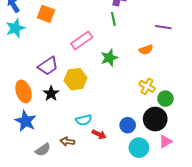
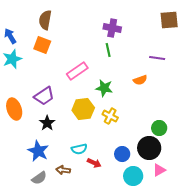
green star: (109, 58) -> (104, 88), turned 30
yellow hexagon: (76, 79) -> (83, 109), moved
yellow cross: (147, 86) -> (110, 116), moved
orange ellipse: (23, 91) -> (14, 109), moved
blue star: (26, 121) -> (38, 151), moved

